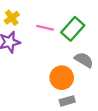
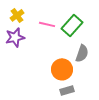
gray semicircle: (84, 60) -> (82, 53), turned 78

